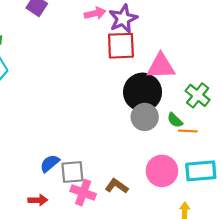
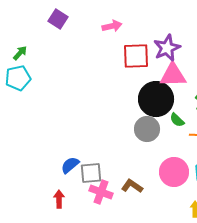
purple star: (123, 19) -> (167, 48), moved
gray circle: (145, 117) -> (147, 129), moved
green semicircle: (175, 120) -> (177, 120), moved
red arrow: (38, 200) -> (59, 199), turned -90

